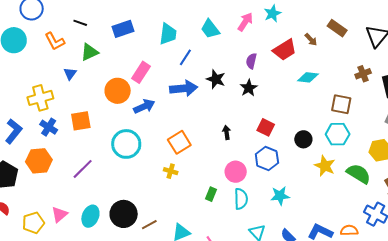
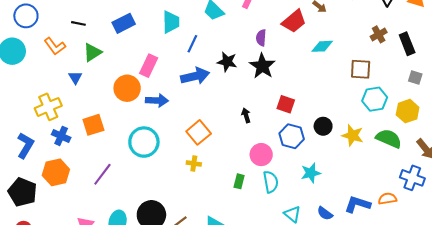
black star: (249, 88) -> (262, 66), size x1.4
blue arrow: (144, 106) -> (157, 100), turned 35
cyan hexagon: (338, 134) -> (375, 99), moved
black circle: (303, 139) -> (323, 126), moved

